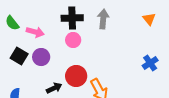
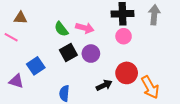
green semicircle: (12, 23) -> (61, 29), moved
black square: (19, 56) -> (68, 53), turned 30

